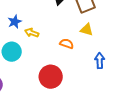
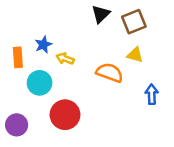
orange semicircle: (67, 44) -> (110, 73), size x1.5
red circle: (51, 77) -> (65, 115), moved

